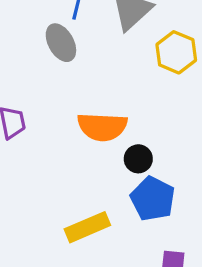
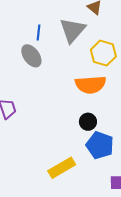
orange semicircle: (102, 127) -> (91, 85), moved

